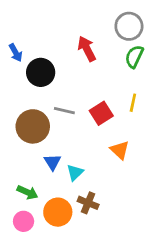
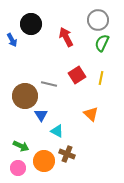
black circle: (41, 72) -> (31, 24), moved
red square: (101, 113) -> (77, 75), moved
blue triangle: (53, 162) -> (41, 115), moved
cyan triangle: (75, 173) -> (57, 131), turned -48

